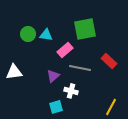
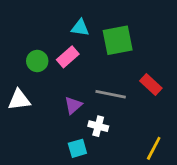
green circle: (28, 34) -> (37, 61), moved
cyan triangle: (46, 35) -> (80, 28), moved
pink rectangle: (65, 50) -> (68, 57), moved

